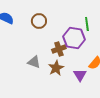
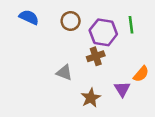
purple hexagon: (74, 38) -> (103, 32), moved
brown star: (56, 68) -> (91, 98), moved

